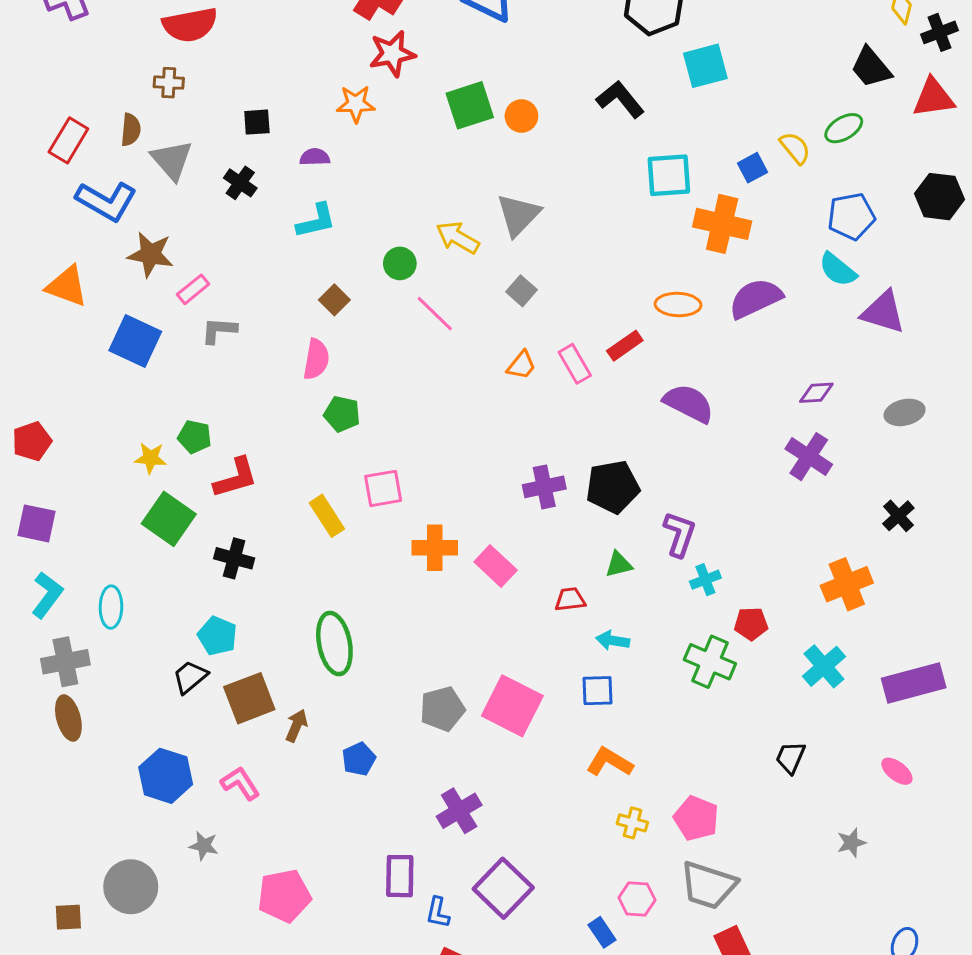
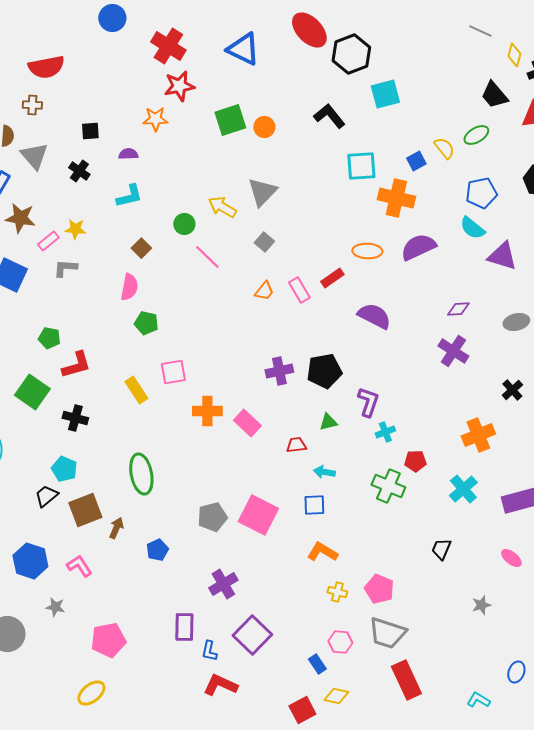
yellow star: (151, 458) -> (75, 229), moved

